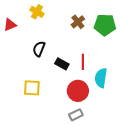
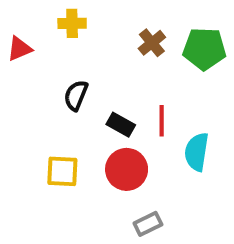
yellow cross: (37, 12) -> (72, 23), turned -32
red circle: (78, 91) -> (127, 169), moved

